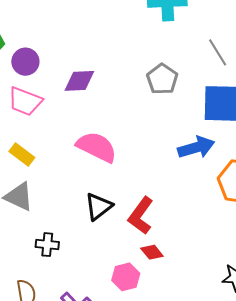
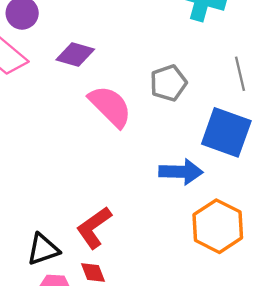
pink semicircle: (97, 147) -> (110, 106), moved
black triangle: (99, 206) -> (43, 249), moved

